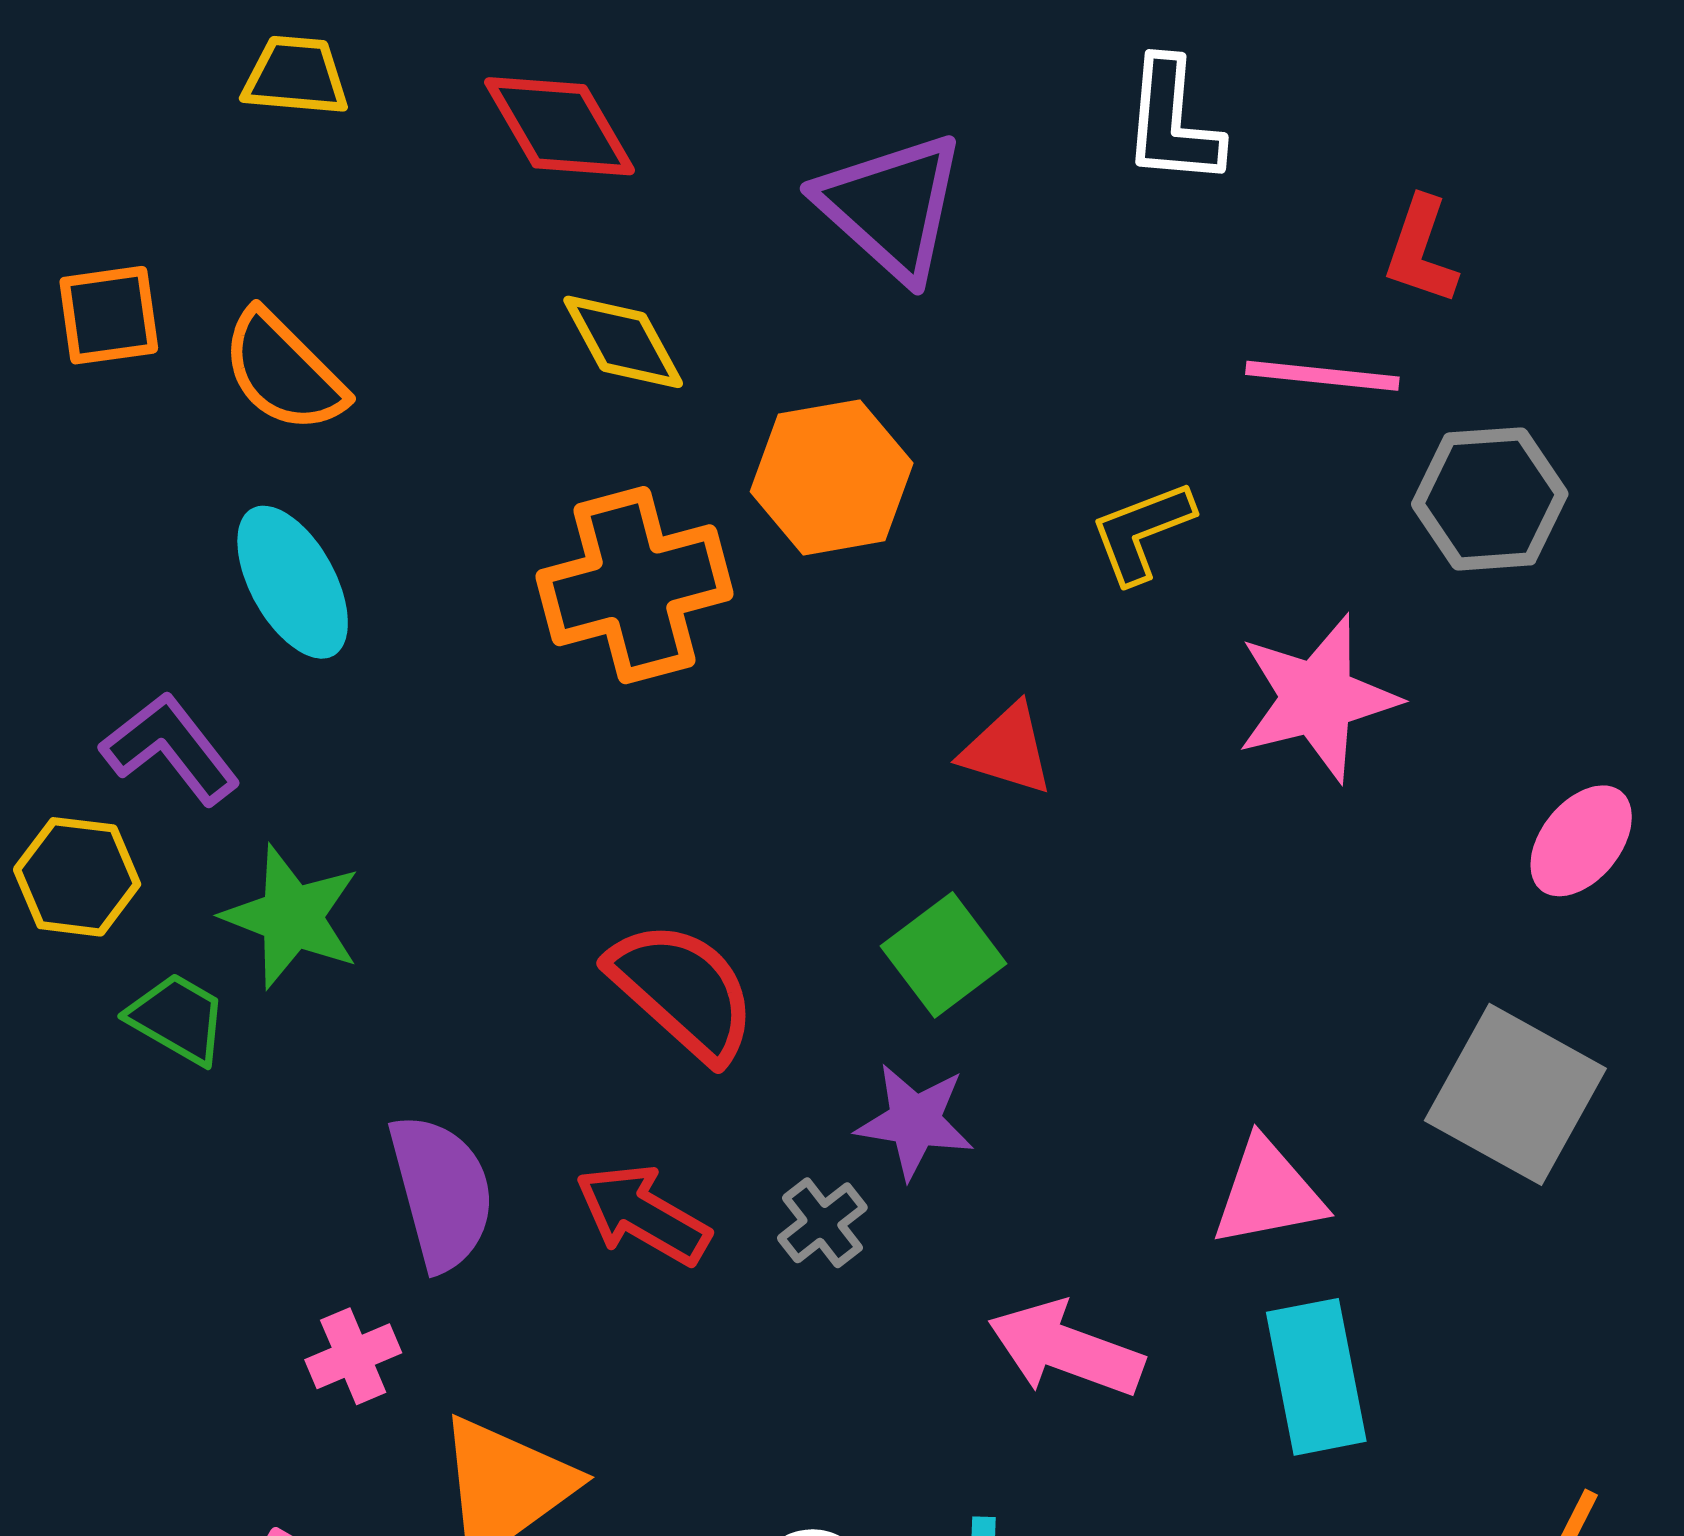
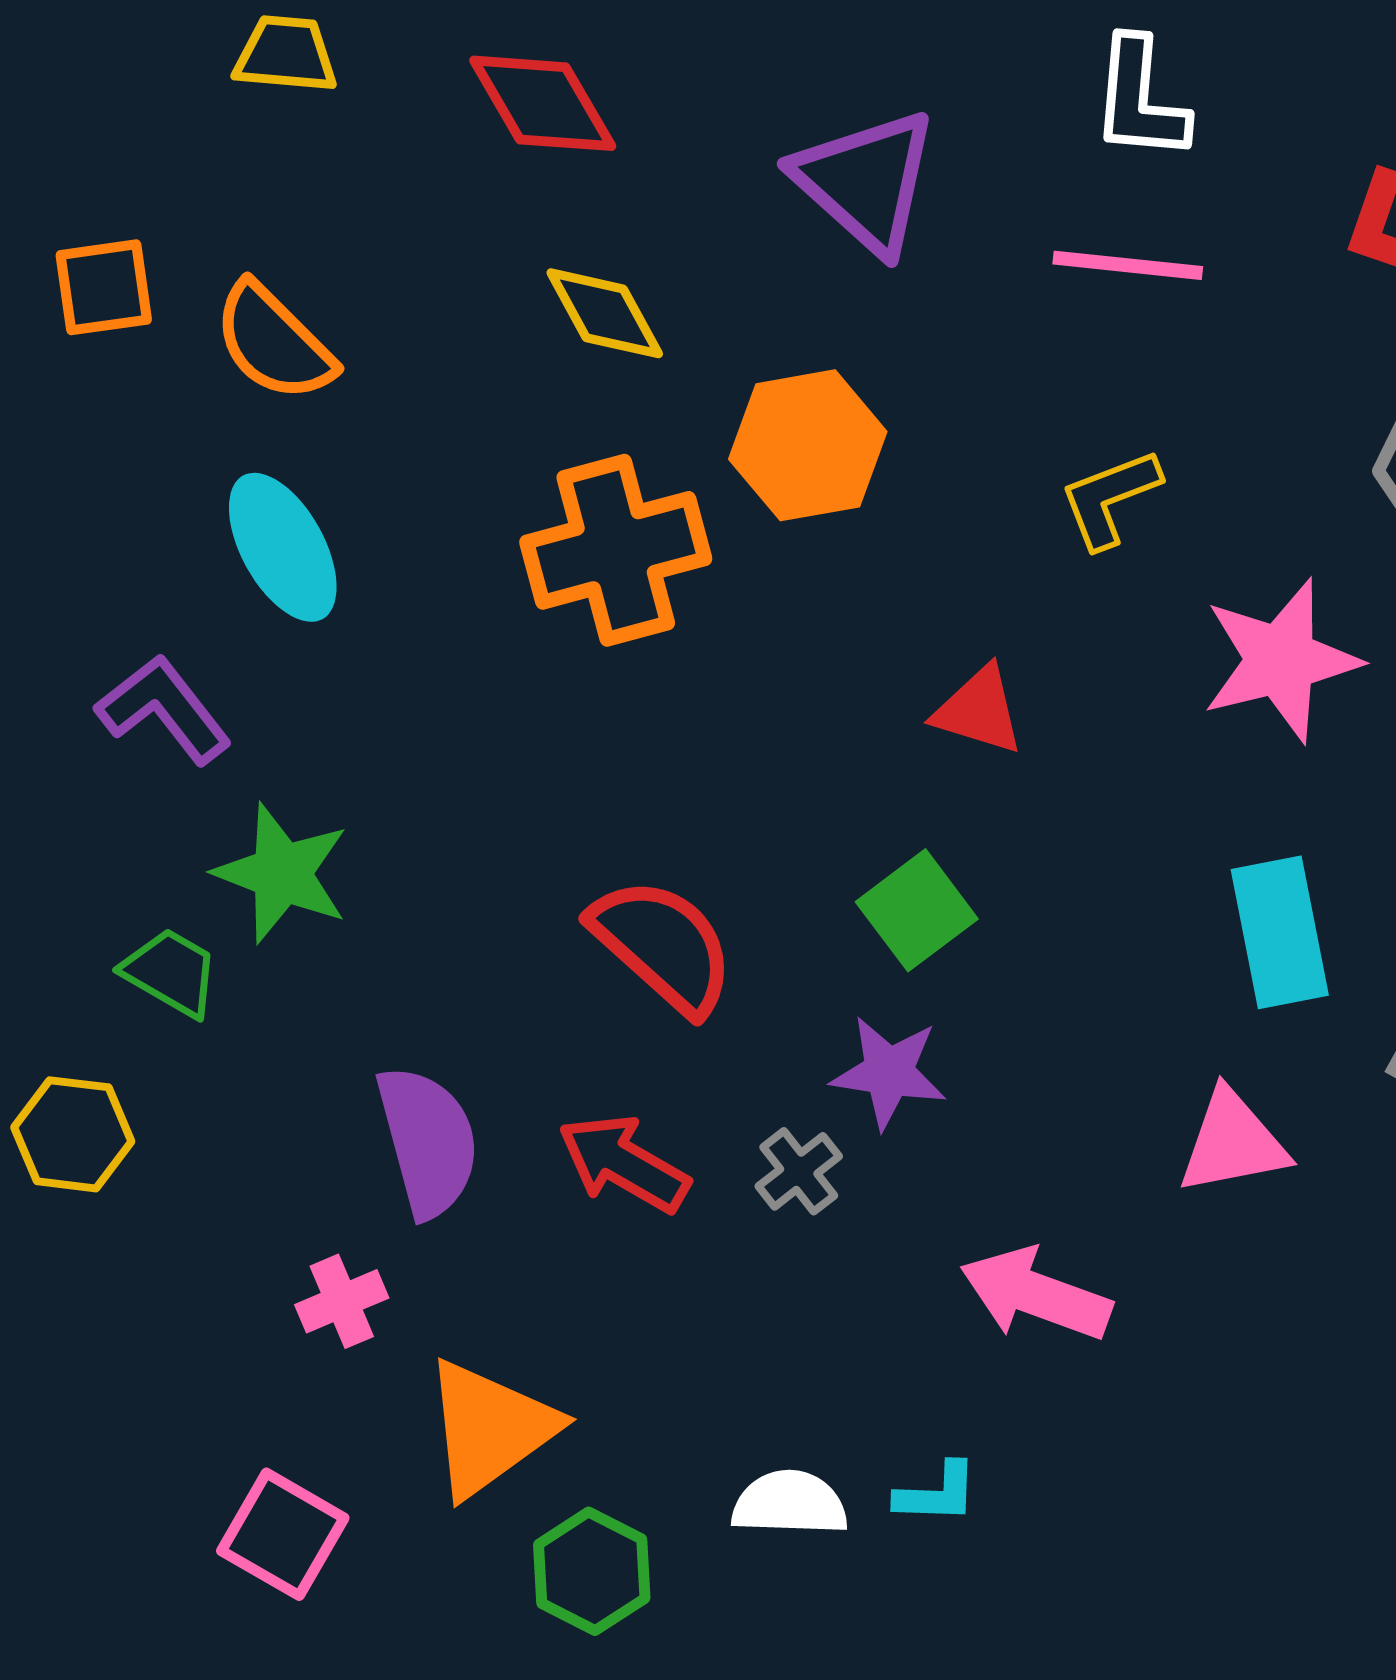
pink line: (1322, 376) -> (1128, 265), moved
yellow hexagon: (77, 877) -> (73, 1134), moved
cyan rectangle: (1316, 1377) -> (1280, 932), moved

